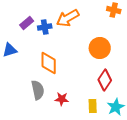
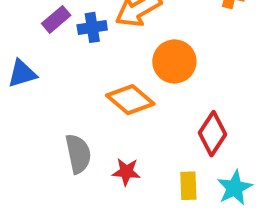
orange circle: (100, 48) -> (174, 61), moved
orange diamond: (49, 63) -> (130, 100), moved, turned -50

